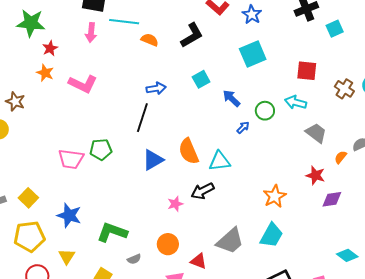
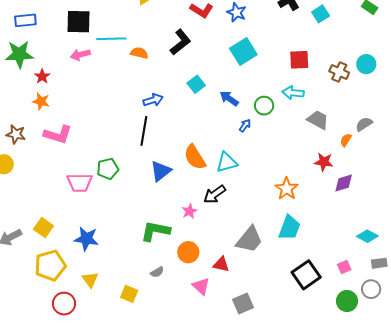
pink arrow: (91, 33) -> (80, 55), turned 78
pink L-shape: (83, 84) -> (58, 135), moved
green L-shape: (112, 232) -> (155, 231), moved

